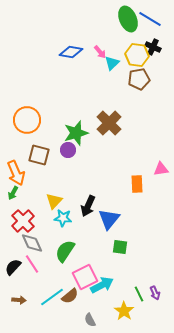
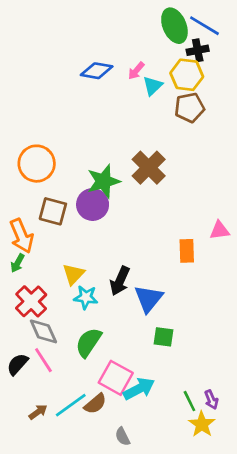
black cross: (153, 47) -> (198, 50), moved, turned -35
pink arrow: (100, 52) -> (136, 71), turned 80
purple circle: (68, 150) -> (93, 204), size x1.5
pink square: (85, 277) -> (116, 378), turned -35
brown arrow: (19, 300) -> (38, 412), moved, turned -40
yellow star: (124, 311) -> (202, 424), moved

